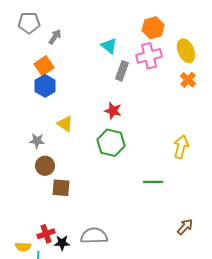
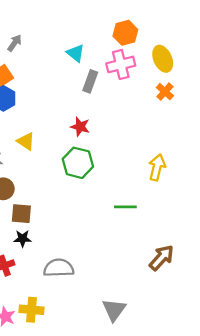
brown arrow: (185, 227) -> (162, 258), size x1.4
black star: (62, 243) -> (22, 239), moved

